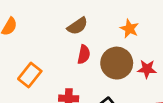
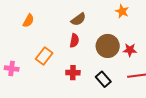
orange star: (129, 29) -> (122, 11), moved
red semicircle: (84, 54) -> (74, 41), moved

